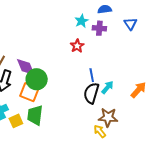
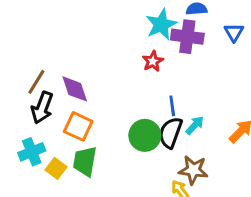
cyan star: (81, 21) -> (161, 24), size x1.5
purple cross: (99, 28) -> (187, 37), size x1.5
green circle: (37, 79) -> (145, 135), moved
yellow square: (16, 121) -> (56, 168), turned -32

